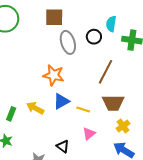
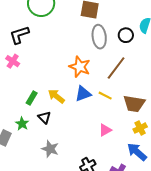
brown line: (106, 72) -> (116, 68), moved
yellow line: (83, 110) -> (105, 96), moved
black triangle: (63, 146) -> (44, 117), moved

